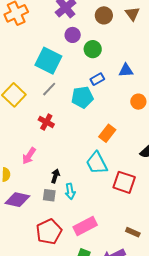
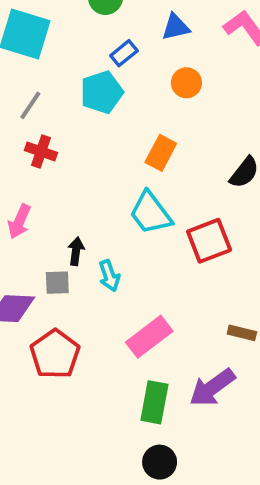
gray line: (49, 89) -> (30, 105), moved
orange circle: (138, 102) -> (186, 83), moved
red square: (124, 182) -> (209, 241), turned -30
gray square: (49, 195) -> (57, 283), moved
red pentagon: (49, 232) -> (55, 354), moved

